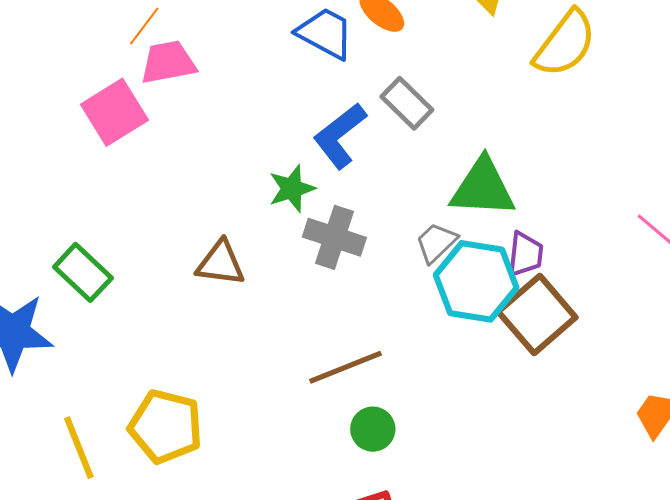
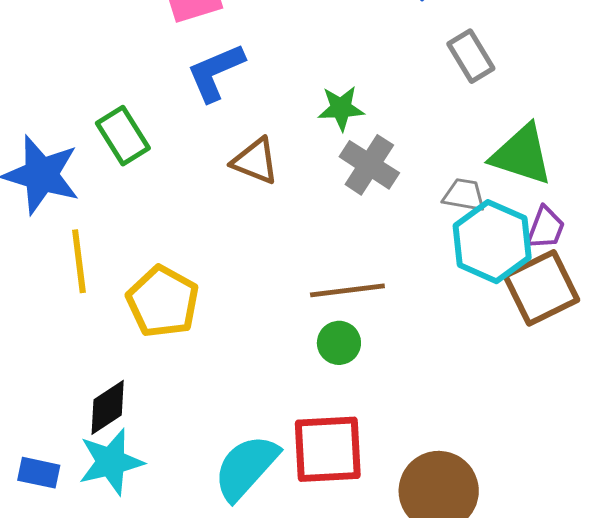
blue L-shape: (340, 136) -> (216, 72), moved
gray trapezoid: (436, 243) -> (464, 195), turned 39
green circle: (373, 429) -> (339, 343), moved
yellow line: (79, 448) -> (79, 261), moved

